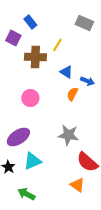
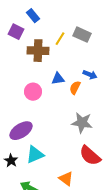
gray rectangle: (84, 23) -> (82, 35), moved
blue triangle: (66, 72) -> (58, 79), moved, turned -40
gray star: (68, 135) -> (82, 123), moved
orange triangle: (77, 185) -> (66, 179), moved

